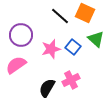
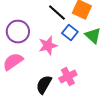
blue square: (73, 47) -> (70, 33), moved

